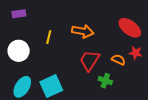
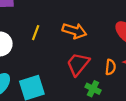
orange semicircle: (118, 60) -> (110, 67), turned 64

